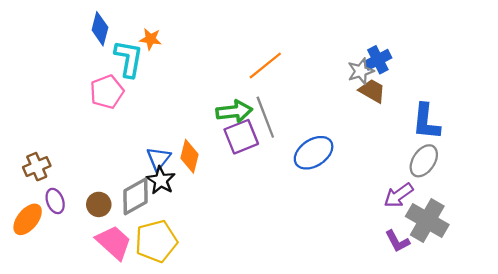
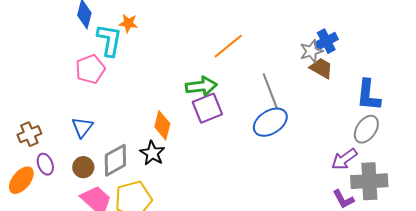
gray line: (265, 117) -> (270, 91), moved
blue triangle: (158, 158) -> (82, 127), moved
black star: (161, 180) -> (152, 153), moved
gray cross: (427, 221) -> (369, 181), turned -33

